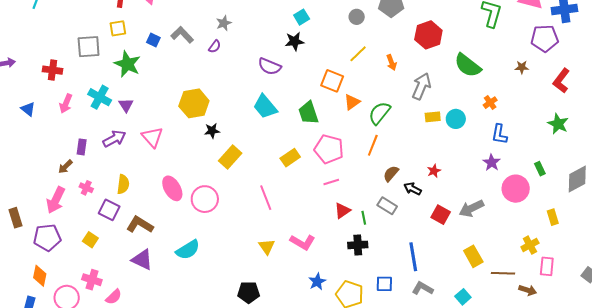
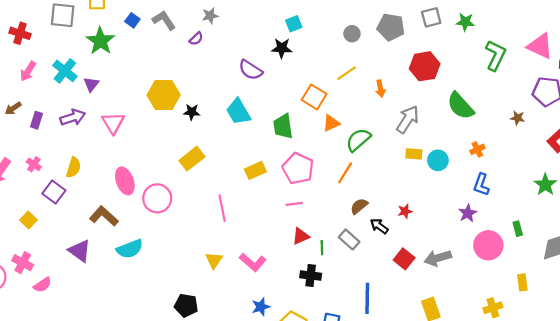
black star: (212, 131) -> (192, 112), moved
brown arrow: (65, 167) -> (13, 108), moved
brown L-shape: (140, 225) -> (104, 216), moved

